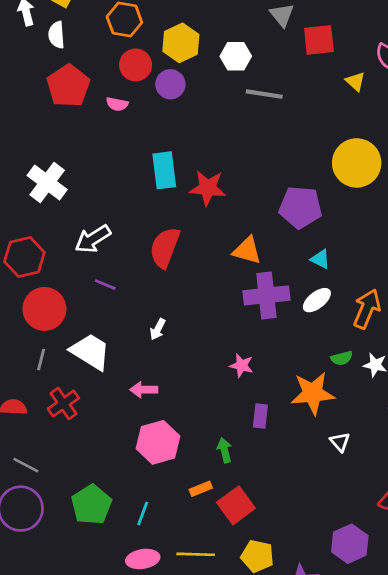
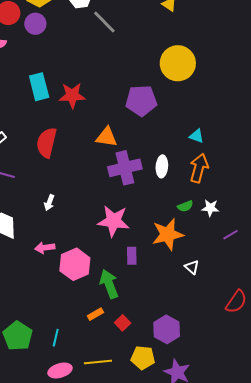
gray line: (264, 94) -> (104, 22), turned 44
cyan triangle: (320, 259) -> (197, 136), moved
white ellipse: (317, 300) -> (162, 166), turned -40
pink star: (242, 366) -> (113, 221), size x1.8
pink hexagon: (158, 442) -> (75, 264), moved
green arrow: (225, 450) -> (109, 284), size x1.6
red square: (236, 505) -> (123, 323), size x0.6
purple hexagon: (350, 544) -> (167, 329), moved

